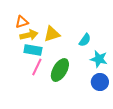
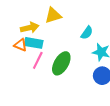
orange triangle: (22, 22) -> (20, 45), moved, turned 40
yellow triangle: (52, 34) -> (53, 15), moved

